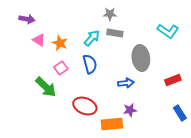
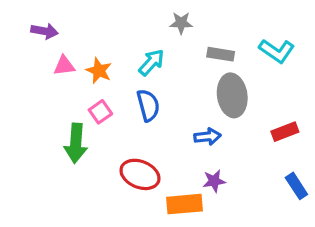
gray rectangle: (115, 33) -> (221, 54), moved
pink triangle: (39, 40) -> (64, 66), turned -40
green arrow: (46, 87) -> (76, 143), turned 50

